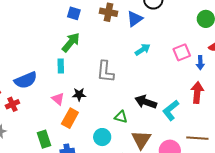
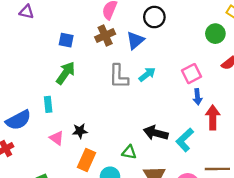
brown cross: (108, 12) -> (105, 36), turned -30
blue arrow: (200, 63) -> (197, 97), moved
cyan rectangle: (61, 66) -> (48, 104), moved
gray L-shape: (105, 72) -> (119, 76), moved
orange rectangle: (70, 118) -> (86, 160), moved

